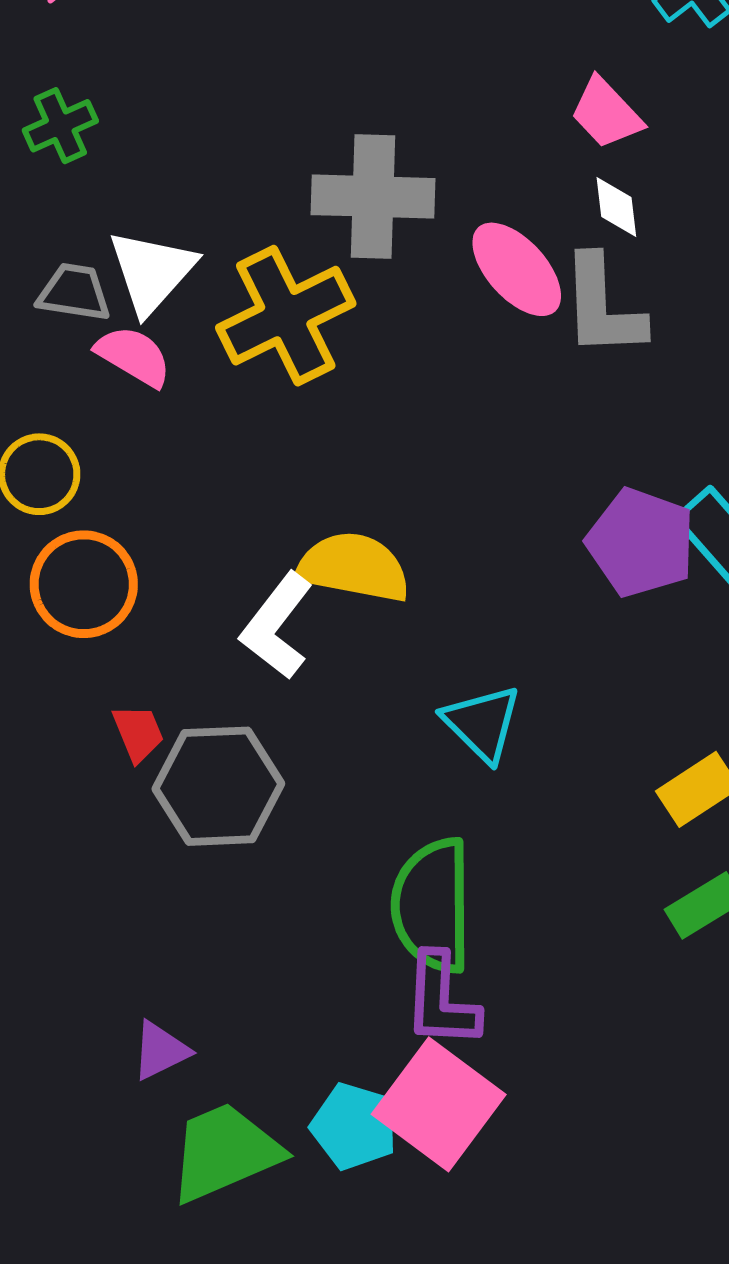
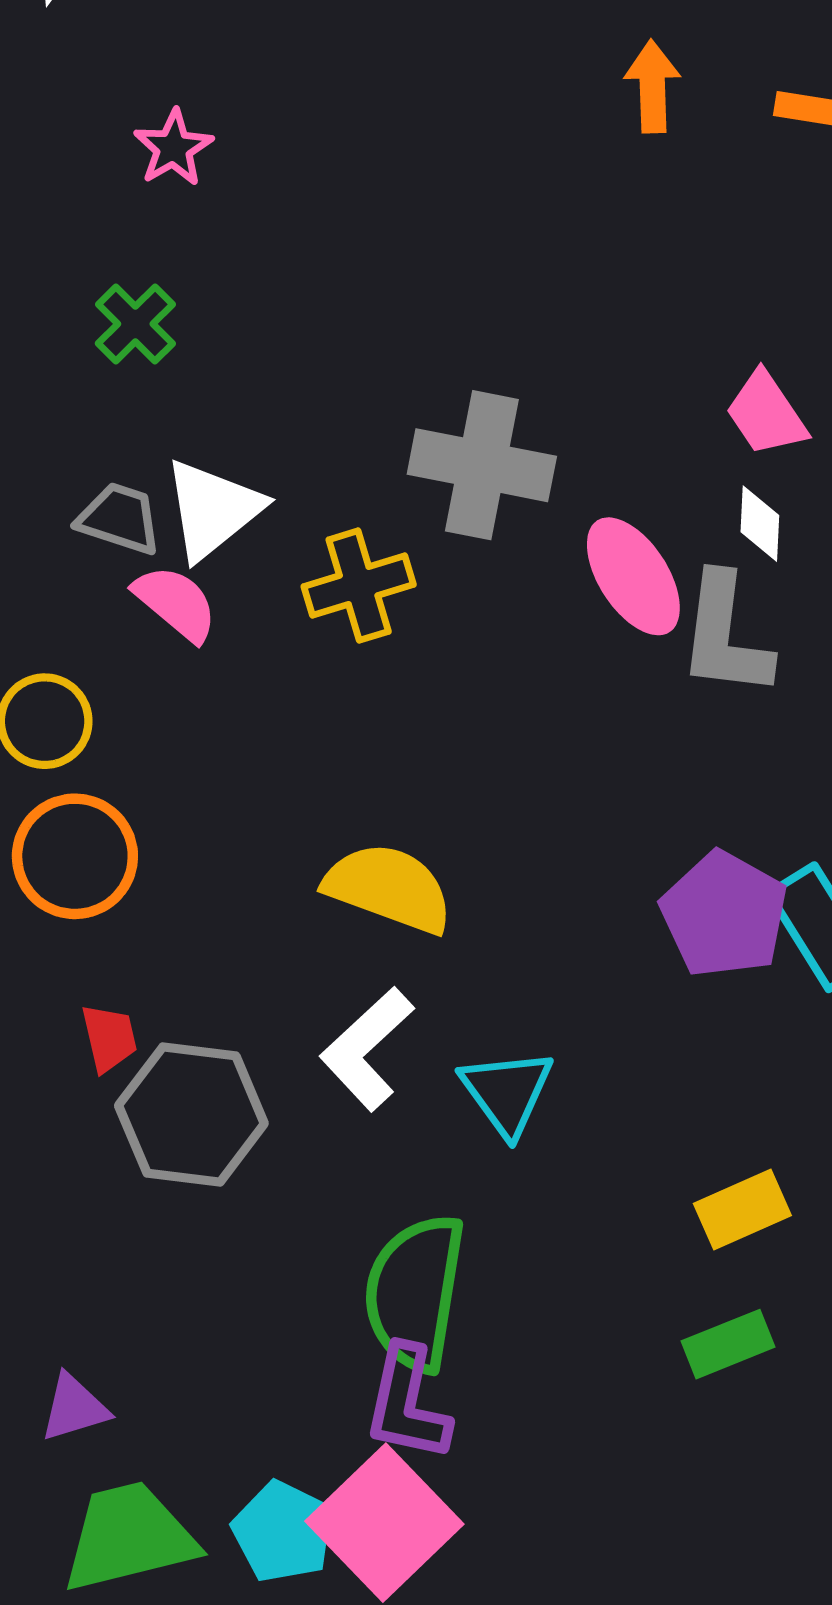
green cross: (60, 126) -> (135, 324), turned -30
yellow cross: (286, 316) -> (359, 586), size x0.7
white L-shape: (277, 626) -> (367, 1049), moved

